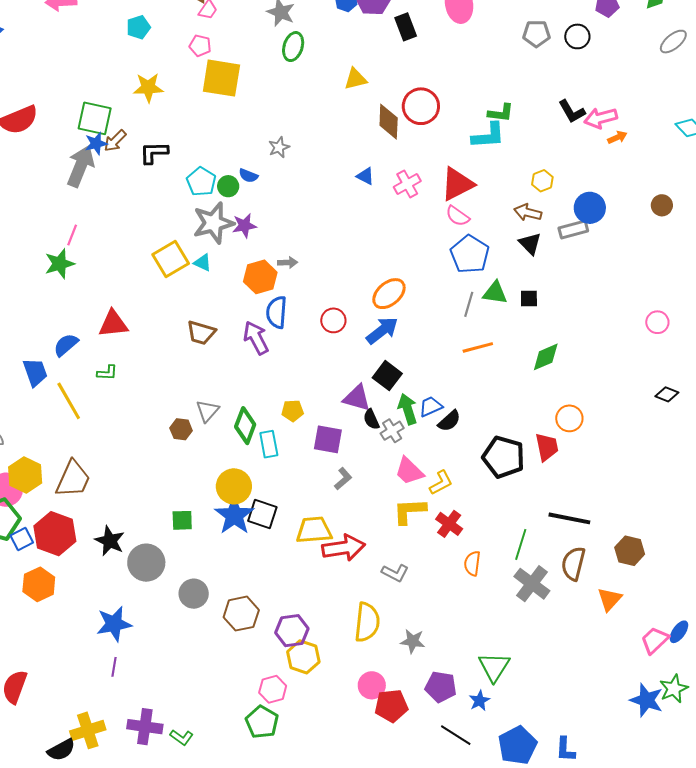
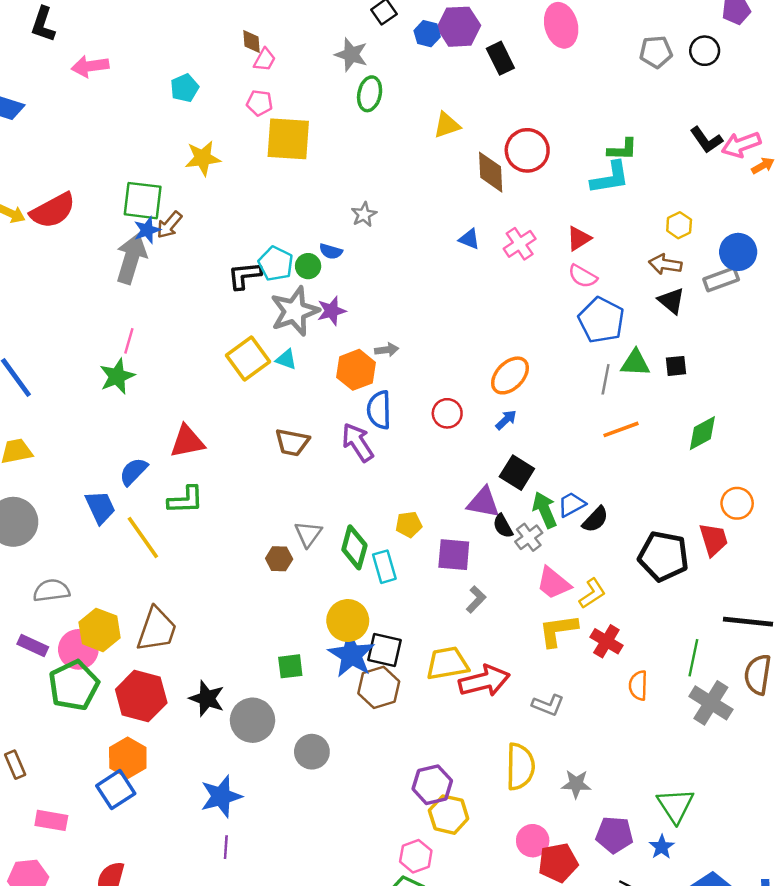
black L-shape: (154, 153) -> (244, 275), moved
red triangle: (457, 184) -> (579, 238), size x0.6
blue arrow: (382, 330) -> (506, 420), size x0.6
green L-shape: (107, 373) -> (185, 500), size x1.5
blue square: (22, 539) -> (116, 790), moved, size x1.4
brown hexagon: (241, 614) -> (379, 687), moved

